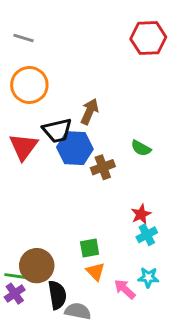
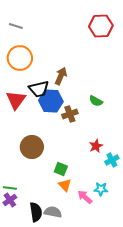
cyan cross: (147, 235) -> (112, 160), moved
green square: (90, 248) -> (61, 169), turned 32
brown circle: (37, 266) -> (32, 147), moved
black semicircle: (57, 295) -> (36, 212), moved

